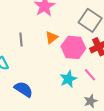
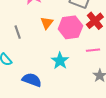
pink line: (90, 75) -> (93, 50), turned -40
cyan star: (68, 79) -> (60, 61), moved

